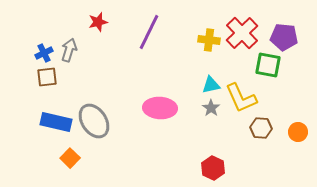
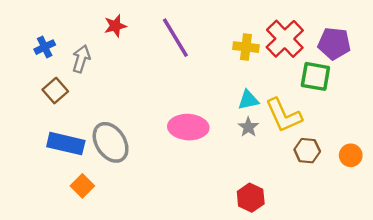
purple line: (149, 32) -> (175, 38), turned -57
blue cross: (44, 53) -> (45, 47), moved
brown square: (47, 77) -> (55, 91), turned -35

